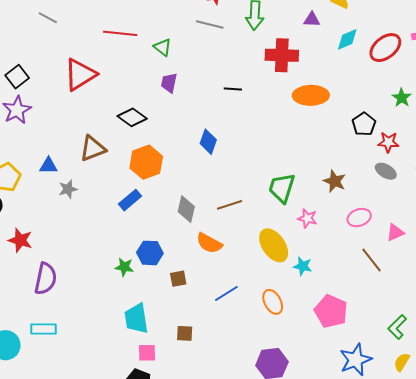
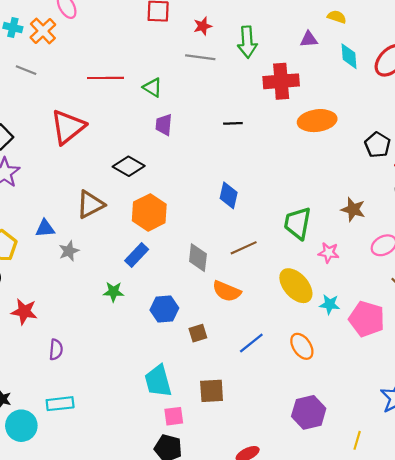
cyan diamond: (347, 39) -> (349, 56), turned -65
blue diamond: (208, 142) -> (229, 195), moved
green star: (124, 267) -> (113, 292), moved
purple semicircle: (45, 279) -> (56, 350), size x0.6
pink pentagon: (331, 311) -> (367, 319), moved
brown square: (185, 333) -> (212, 391), size x1.4

